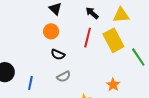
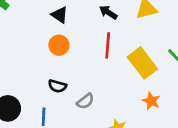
yellow rectangle: (113, 40) -> (142, 63), moved
black semicircle: (58, 55) -> (57, 86), moved

